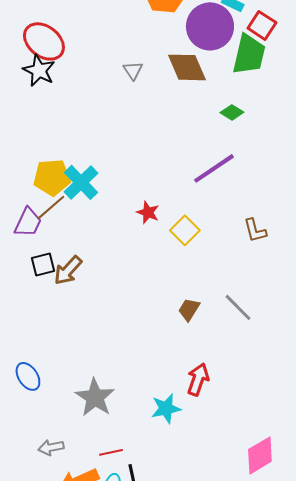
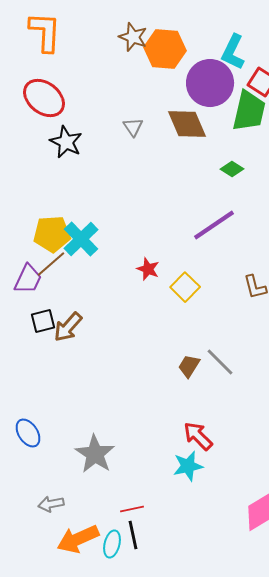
black star: (39, 70) -> (66, 142), moved
gray line: (238, 307) -> (220, 362), moved
red arrow: (198, 379) -> (198, 436), turned -64
cyan star: (166, 408) -> (188, 466), moved
red line: (111, 452) -> (132, 509), moved

